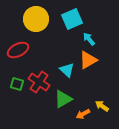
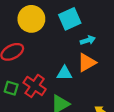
cyan arrow: (89, 39) -> (88, 40), turned 112
cyan triangle: (67, 70) -> (64, 73), turned -42

